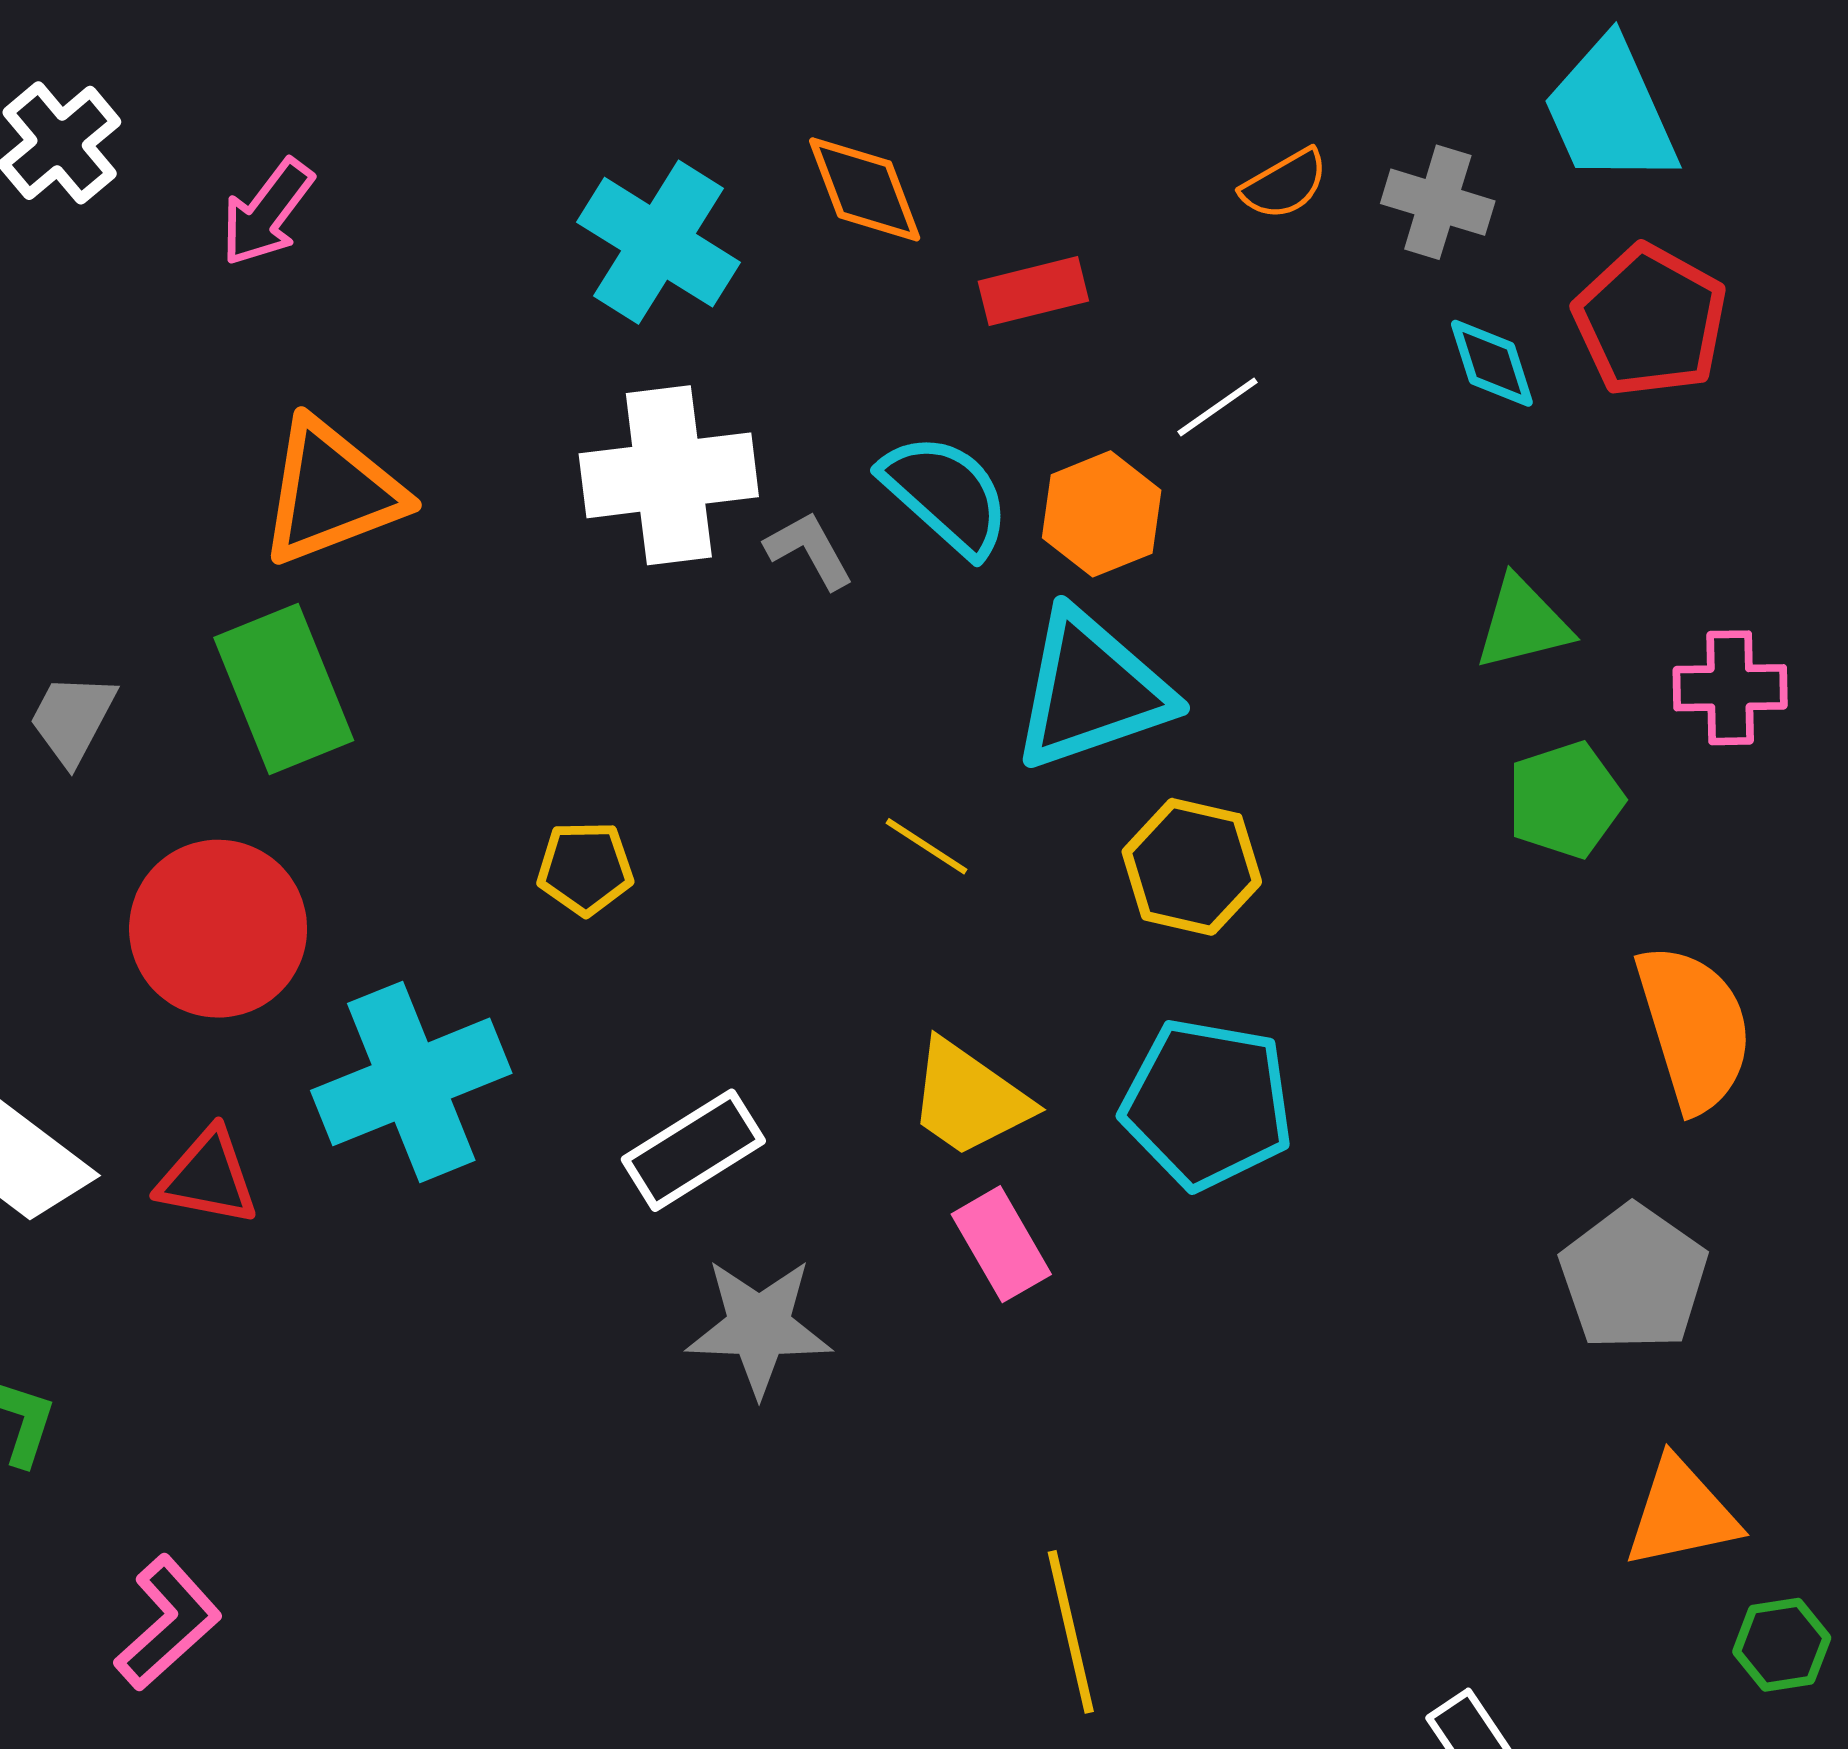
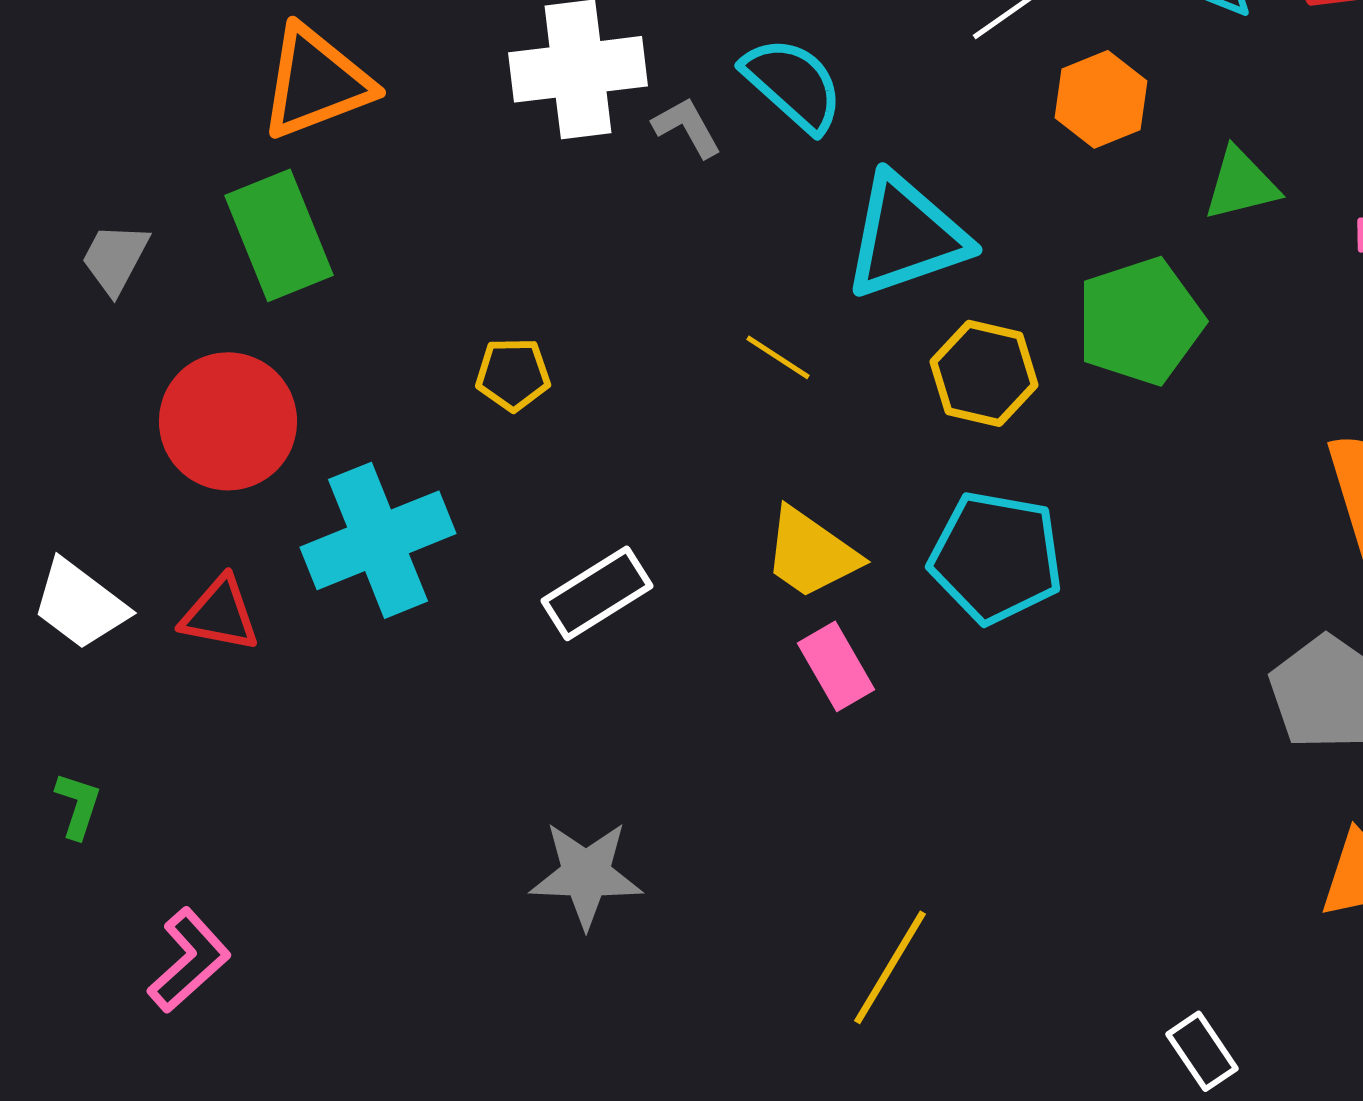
orange hexagon: (1102, 514) -> (1101, 99), moved
green pentagon: (1565, 800) -> (1140, 321), moved, size x1.4
gray star: (759, 1327) -> (586, 874), moved
yellow line: (1071, 1632) -> (890, 967), turned 44

